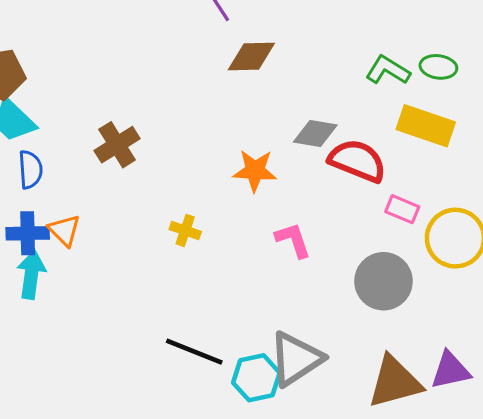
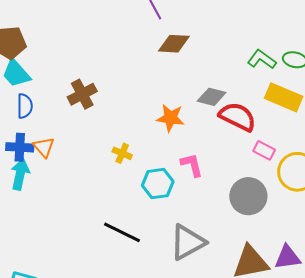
cyan hexagon: (256, 378) -> (158, 184), moved

